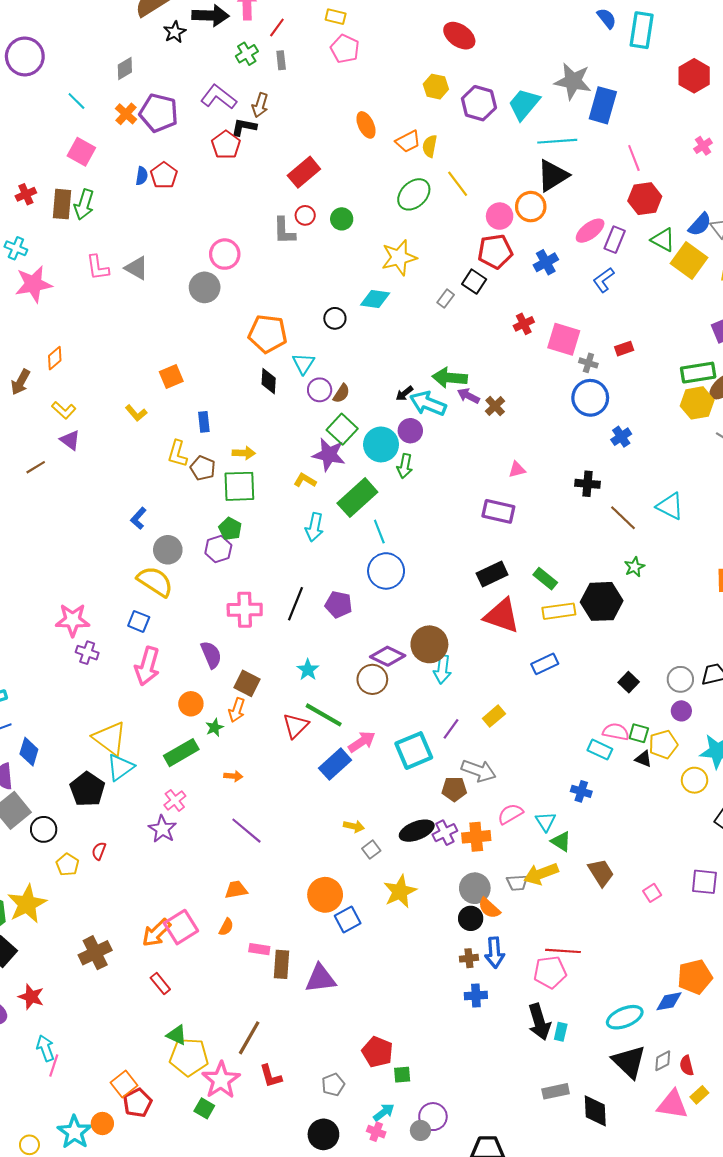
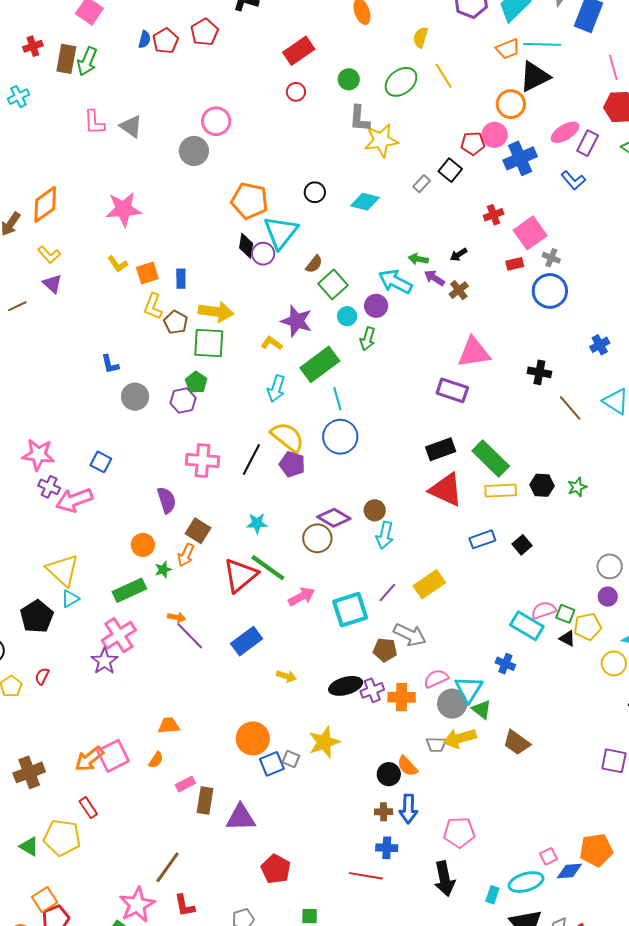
orange trapezoid: (408, 141) -> (508, 49), moved
red pentagon: (226, 145) -> (205, 32), moved
pink circle: (500, 216) -> (495, 135), moved
green circle: (342, 219) -> (349, 79), moved
gray L-shape: (284, 231) -> (359, 119), moved
cyan cross: (16, 248) -> (18, 97), turned 35
red pentagon: (495, 251) -> (473, 143), size x0.7
blue cross: (546, 262) -> (520, 158), size x1.4
blue L-shape: (604, 280) -> (573, 180), turned -100
pink star: (33, 284) -> (123, 209), moved
cyan diamond: (375, 299) -> (365, 202), moved
pink square: (564, 339) -> (530, 233), turned 32
red rectangle: (624, 349) -> (515, 264), moved
orange diamond: (55, 358) -> (45, 204), size x1.6
cyan triangle: (303, 364) -> (281, 232), size x1.6
orange square: (171, 377) -> (147, 273), moved
green arrow: (450, 378) -> (418, 259), size x0.6
purple circle: (320, 390) -> (263, 254), moved
black arrow: (404, 394) -> (459, 255), moved
green square: (342, 429) -> (333, 284), moved
blue cross: (621, 437) -> (600, 345), moved
cyan circle: (381, 444) -> (347, 316), size x0.6
yellow arrow: (244, 453) -> (216, 312), size x1.6
pink triangle: (517, 470) -> (474, 352), size x2.0
blue L-shape: (138, 518) -> (110, 364), turned -60
green star: (634, 567) -> (577, 487), moved
green rectangle: (545, 579) -> (491, 459), size x1.6
yellow semicircle: (155, 582) -> (287, 437), moved
black hexagon: (602, 601) -> (542, 485), size x0.6
brown circle: (429, 644) -> (375, 510), size x0.6
pink arrow: (147, 666) -> (74, 500), moved, turned 48
cyan star: (308, 670) -> (257, 523), turned 30
black square: (629, 682) -> (522, 545), moved
yellow rectangle: (494, 716) -> (429, 584), size x1.4
red triangle: (296, 726) -> (240, 575), size x1.4
pink semicircle: (616, 732) -> (544, 610), turned -35
cyan rectangle: (600, 750) -> (527, 626), size x1.4
blue rectangle: (335, 764) -> (247, 641), moved
cyan triangle: (120, 767) -> (70, 599), size x0.7
pink cross: (175, 800) -> (119, 635), size x1.6
cyan triangle: (546, 822) -> (469, 689), size x1.4
purple line: (246, 831) -> (190, 636), moved
gray square: (371, 850) -> (291, 759), moved, turned -36
brown trapezoid: (601, 873) -> (517, 743), turned 152
gray circle: (475, 888) -> (452, 704), moved
pink square: (652, 893) -> (548, 856), moved
pink rectangle: (259, 949) -> (185, 784), turned -42
red line: (563, 951) -> (366, 876), moved
cyan rectangle: (561, 1032) -> (492, 895), moved
green triangle: (177, 1035) -> (29, 846), moved
red pentagon: (377, 1052) -> (276, 869), moved
yellow pentagon: (189, 1057) -> (62, 838), moved

